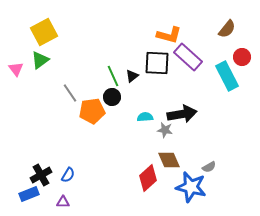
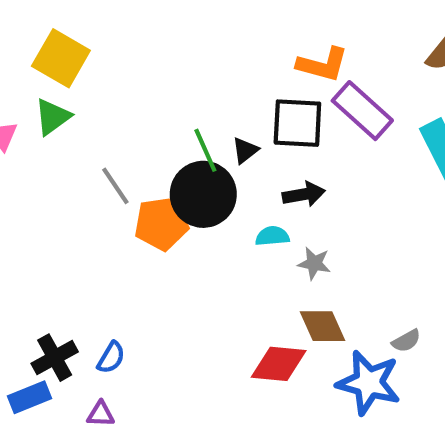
yellow square: (44, 32) -> (61, 58), turned -32
black circle: (112, 97) -> (203, 194), size x1.8
black arrow: (182, 114) -> (304, 194), moved, size x0.7
red diamond: (148, 178) -> (279, 364), turned 48

